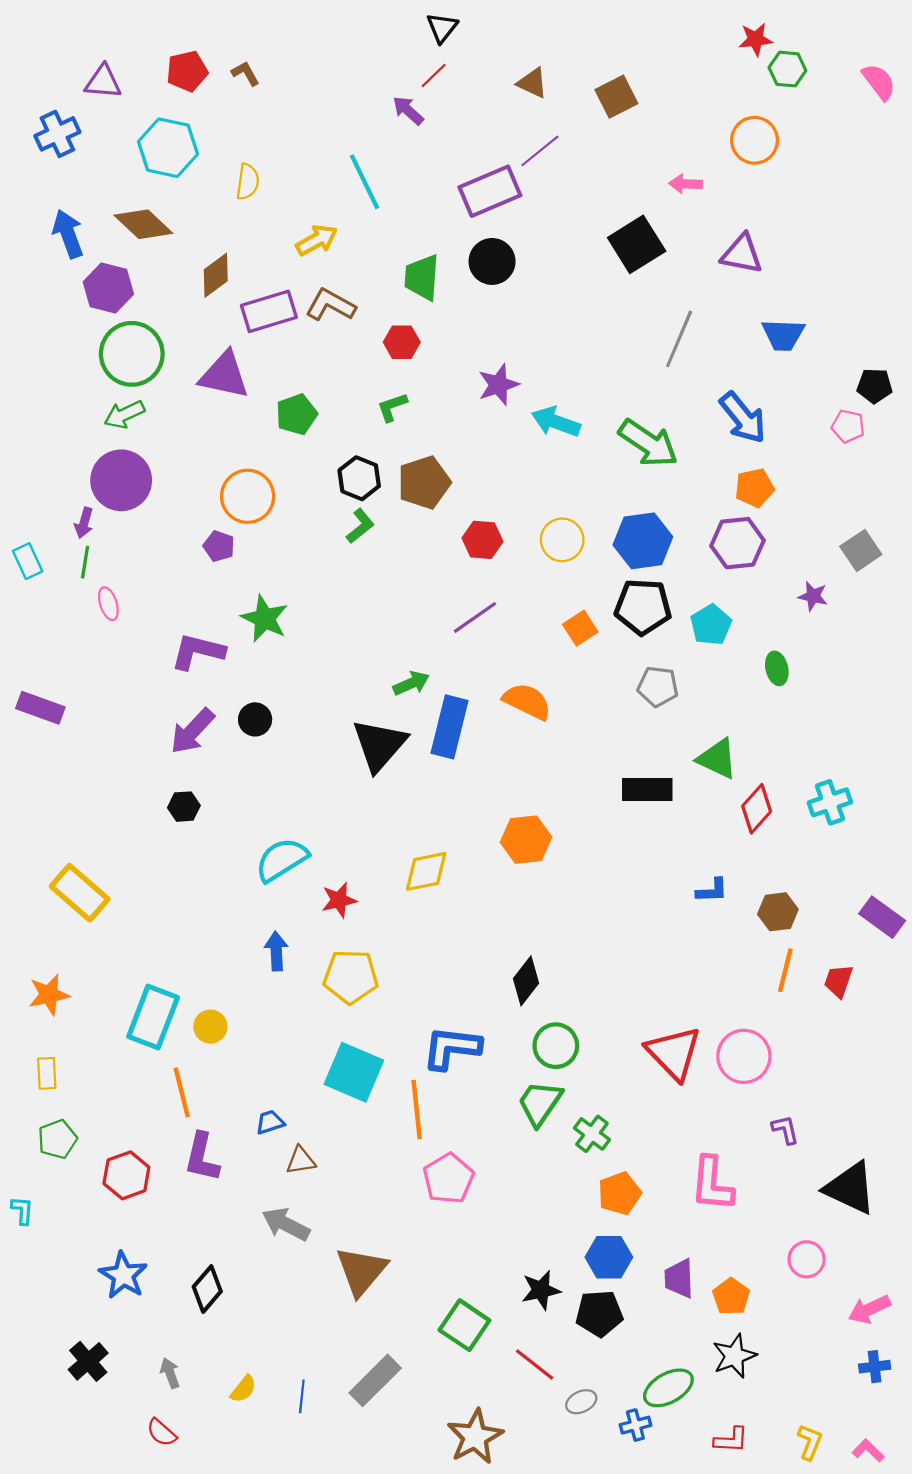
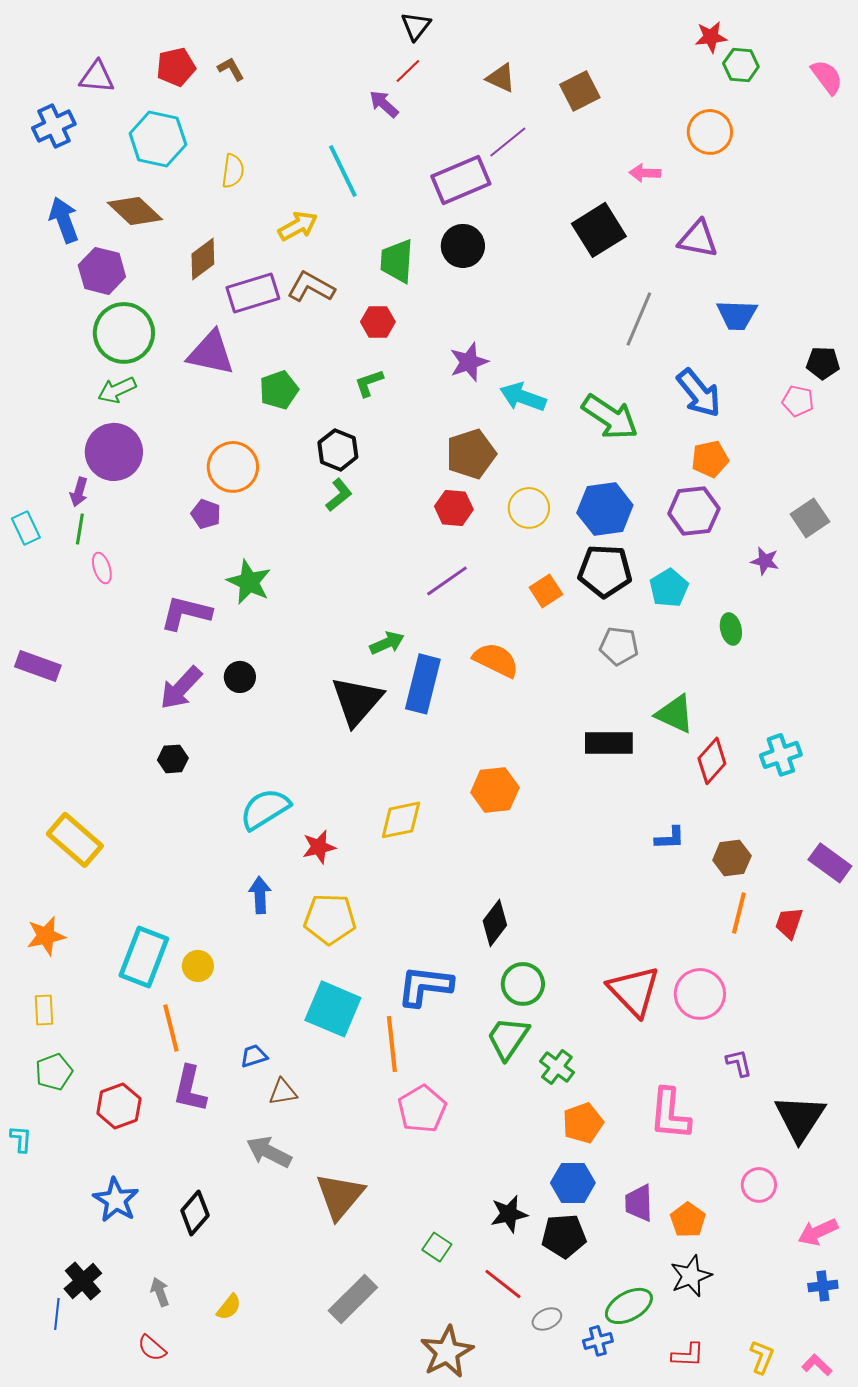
brown pentagon: (424, 482) -> (471, 454), moved
black triangle: (850, 1188) -> (800, 1118), turned 38
green square: (464, 1325) -> (437, 1247), size x0.6
blue line: (302, 1396) -> (57, 1314), moved

